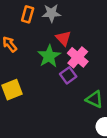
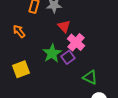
green star: (49, 56) -> (52, 53), moved

